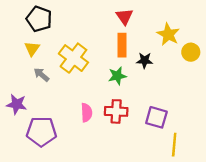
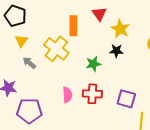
black pentagon: (39, 19) -> (15, 16), moved
yellow star: (168, 34) -> (120, 29), moved
orange rectangle: (122, 45) -> (73, 26), moved

